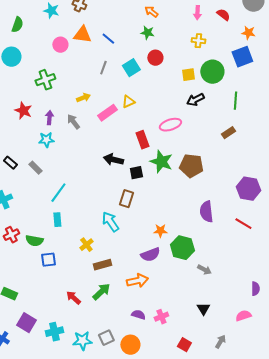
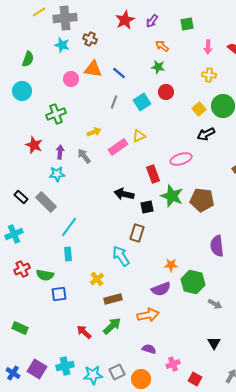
yellow square: (188, 75) -> (199, 109), turned -32
gray rectangle: (35, 168) -> (46, 202), size x1.5
pink cross: (161, 317) -> (173, 364), moved
purple square: (26, 323) -> (37, 369), moved

